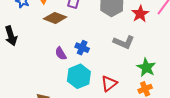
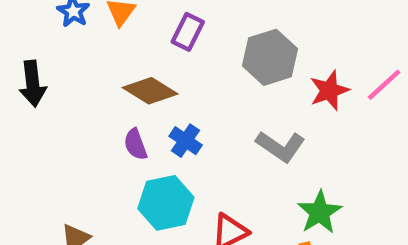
brown diamond: (55, 18) -> (150, 91), moved

